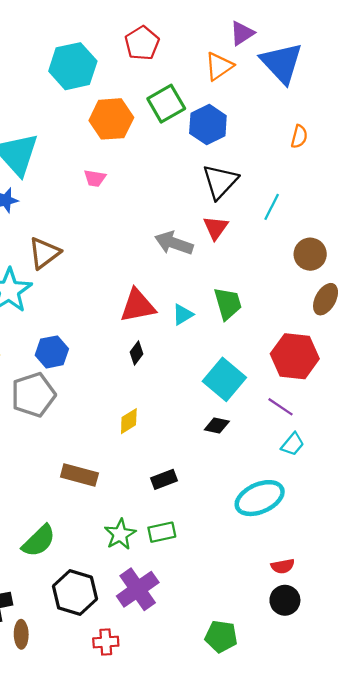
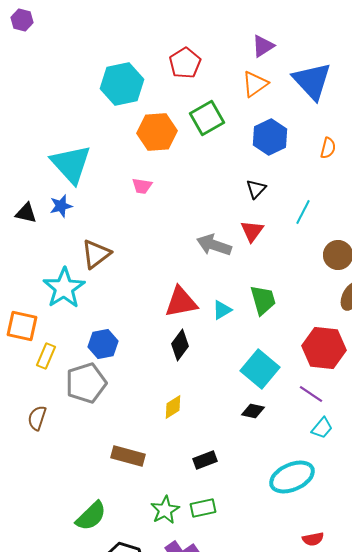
purple triangle: (242, 33) -> (263, 46), moved
blue hexagon: (208, 124) -> (270, 137), moved
black triangle: (220, 182) -> (256, 189), size x0.6
black diamond: (137, 353) -> (180, 345), size x1.4

